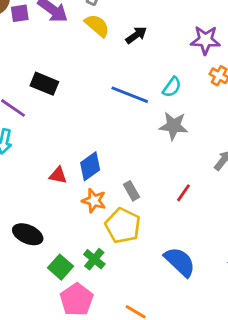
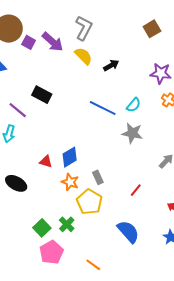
purple square: (20, 13) -> (29, 42), turned 32
red line: (184, 193) -> (136, 190), moved
black ellipse: (28, 234) -> (16, 183), moved

